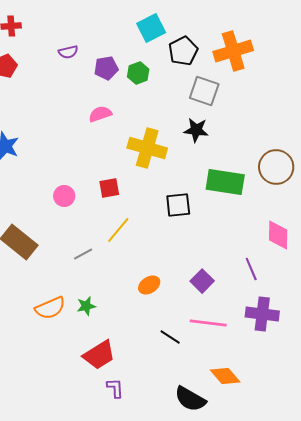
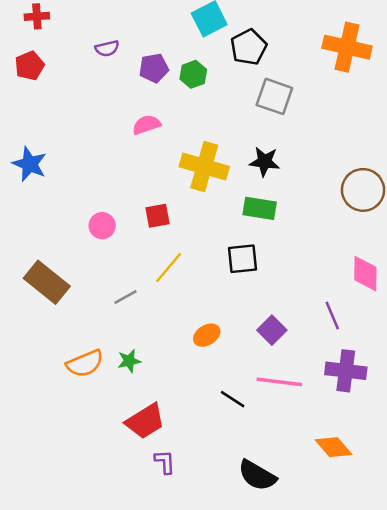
orange cross: (233, 51) -> (347, 47), moved, turned 30
black star: (196, 130) -> (265, 162), moved
green rectangle: (225, 182) -> (260, 208), moved, size x0.7
black square: (178, 205) -> (242, 259), moved
orange diamond: (225, 376) -> (333, 447), moved

